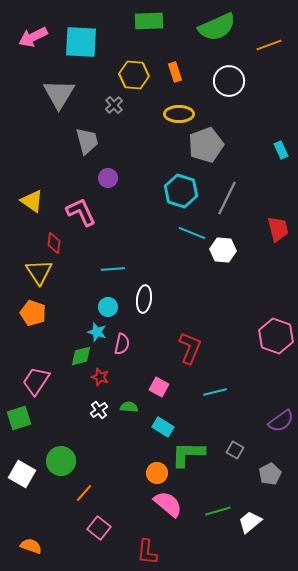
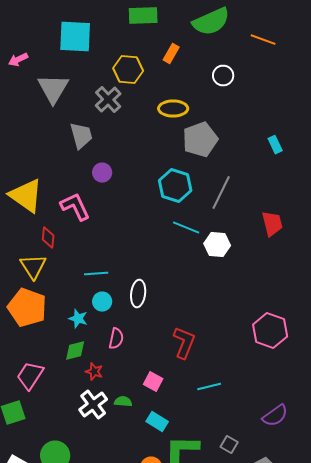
pink arrow: (33, 37) -> (18, 60), moved, size x0.7
orange line: (269, 45) -> (263, 40), turned 40
orange rectangle: (175, 72) -> (171, 54), moved, turned 48
white circle: (229, 81) -> (223, 76), size x0.7
gray cross: (114, 105) -> (108, 100), size x1.5
yellow triangle: (32, 201) -> (26, 196), size x1.5
cyan line: (113, 269) -> (96, 274), moved
orange pentagon: (33, 313) -> (27, 308), size x1.5
cyan star: (97, 332) -> (78, 319), moved
white cross: (99, 410) -> (93, 405), size x1.6

